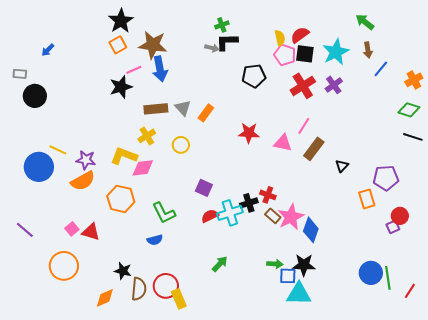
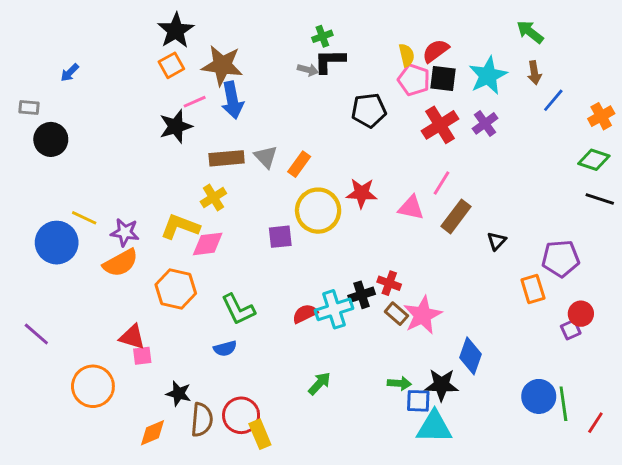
yellow circle: (181, 145) -> (318, 211), moved, size x1.8
purple square: (204, 188) -> (280, 237), moved, turned -30
pink square: (72, 229) -> (142, 356), moved, turned 32
blue diamond: (311, 230) -> (471, 356), moved

